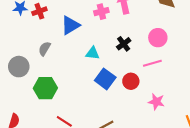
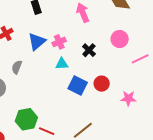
pink cross: (101, 12) -> (59, 42), moved
pink line: (152, 63) -> (140, 59), moved
green hexagon: (45, 88) -> (26, 119), moved

